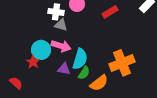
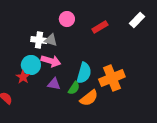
white cross: (56, 12) -> (39, 40), moved
cyan semicircle: (80, 59) -> (84, 73), moved

